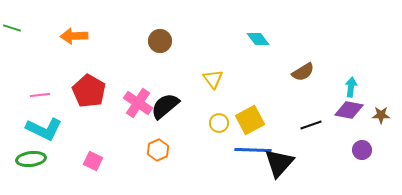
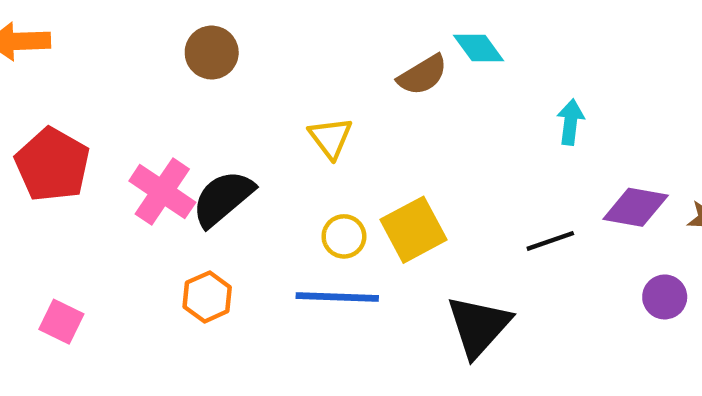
cyan diamond: (258, 39) -> (479, 48), moved
brown semicircle: (303, 72) -> (422, 75), moved
cyan arrow: (351, 87) -> (570, 122), moved
blue line: (253, 150) -> (337, 297), moved

